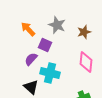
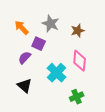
cyan cross: (50, 73) -> (57, 73), moved, turned 30

